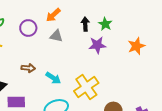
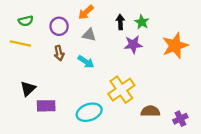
orange star: (136, 46) -> (175, 46), size x1.4
brown arrow: (28, 68) -> (59, 53), moved, turned 72
cyan arrow: (53, 78) -> (86, 62), moved

